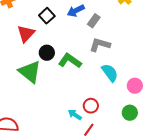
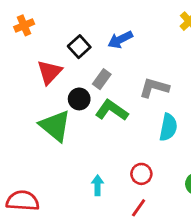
gray rectangle: (94, 21) -> (102, 79), moved
cyan semicircle: (110, 73) -> (168, 127), turned 48
cyan arrow: (75, 115) -> (98, 185), moved, turned 56

